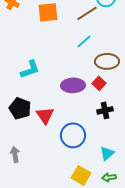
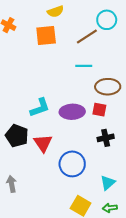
cyan line: (84, 41) -> (84, 66), turned 42
cyan L-shape: (30, 69) -> (40, 108), moved
red square: (99, 83) -> (99, 110), turned -32

